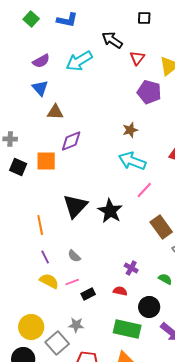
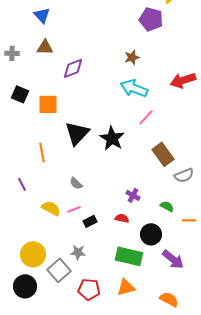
brown triangle: (55, 112) -> (45, 47), moved
gray cross: (10, 139) -> (12, 53), moved
orange square: (46, 161) -> (48, 104), moved
purple line: (45, 257) -> (22, 184), moved

